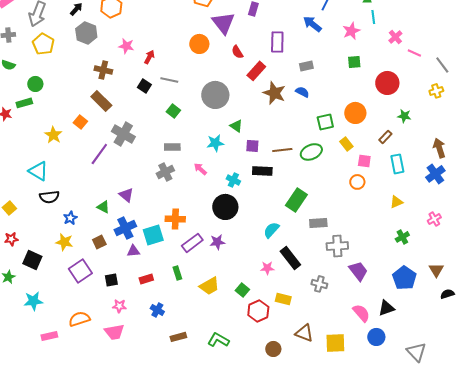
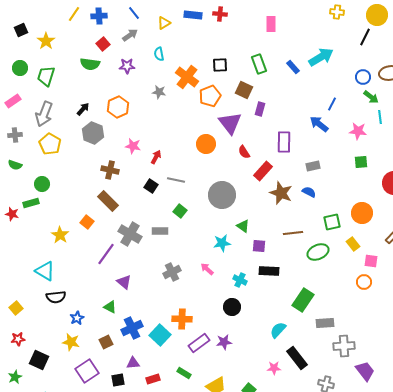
pink star: (351, 31) -> (358, 131), turned 30
gray rectangle: (172, 147) -> (160, 231), moved
brown line: (282, 150) -> (293, 233), moved
purple triangle: (126, 195) -> (124, 282), moved
black circle: (225, 207) -> (232, 307), size x0.7
cyan square: (153, 235) -> (160, 335), turned -30
purple triangle: (133, 251) -> (133, 363), moved
green rectangle: (177, 273) -> (184, 373), turned -40

